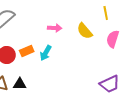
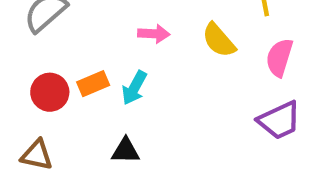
black triangle: (20, 84) -> (126, 151), moved
purple trapezoid: (110, 84) -> (279, 120), moved

